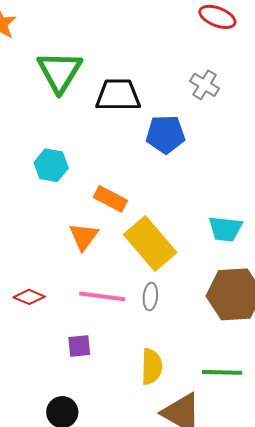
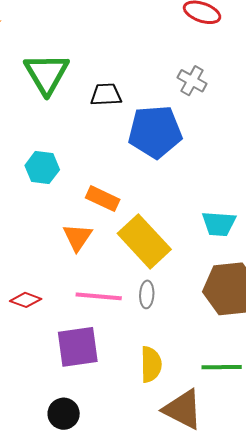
black trapezoid: (118, 95) -> (106, 95), size x0.7
blue pentagon: (165, 134) -> (155, 132), size x1.4
purple square: (79, 346) -> (78, 347), size x1.8

